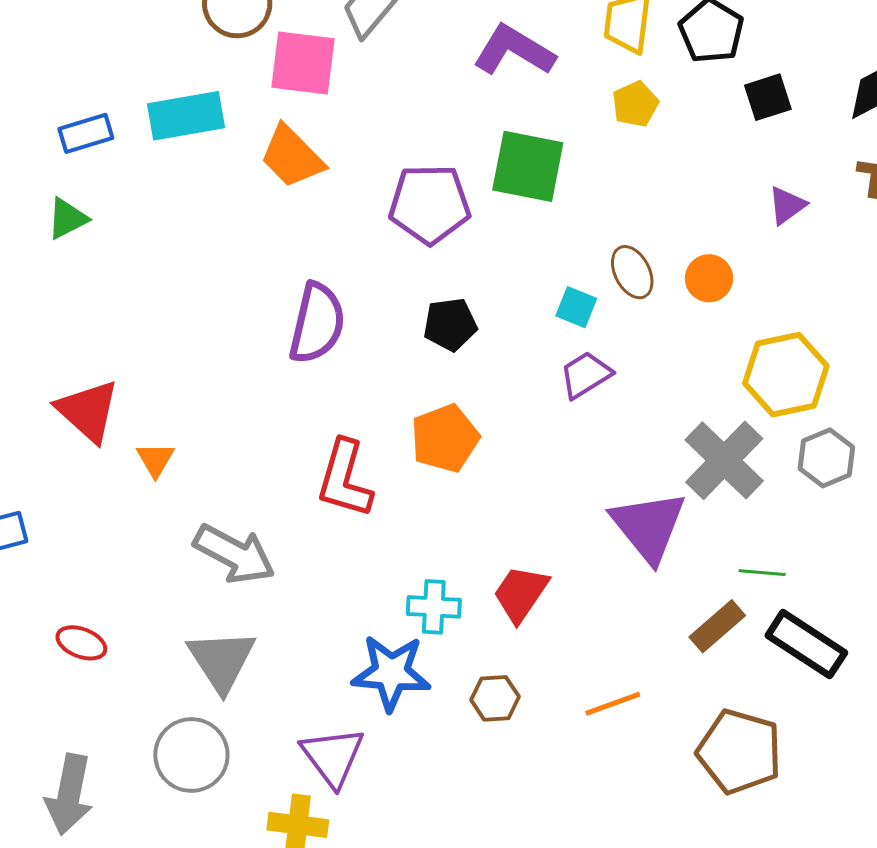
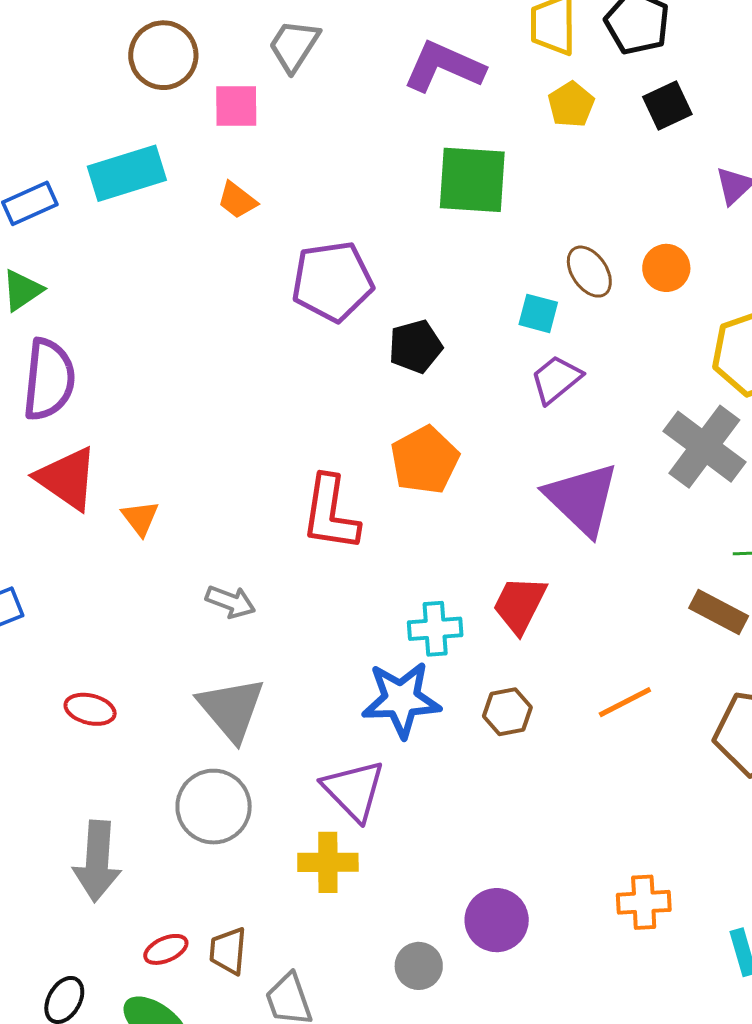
pink square: (303, 63) -> (236, 106), size x0.7
black square: (768, 97) -> (667, 105), moved
orange trapezoid: (292, 157) -> (237, 200), size x0.6
purple pentagon: (430, 204) -> (332, 281), moved
purple semicircle: (317, 323) -> (49, 379), moved
purple triangle: (648, 526) -> (582, 499), moved
gray arrow: (234, 554) -> (231, 602), size x0.6
brown rectangle: (717, 626) -> (719, 612), turned 76

